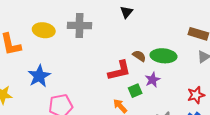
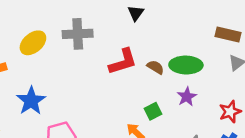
yellow ellipse: (44, 30) -> (33, 43), turned -45
red L-shape: (119, 71) -> (123, 62), moved
purple star: (153, 80) -> (187, 97), moved

